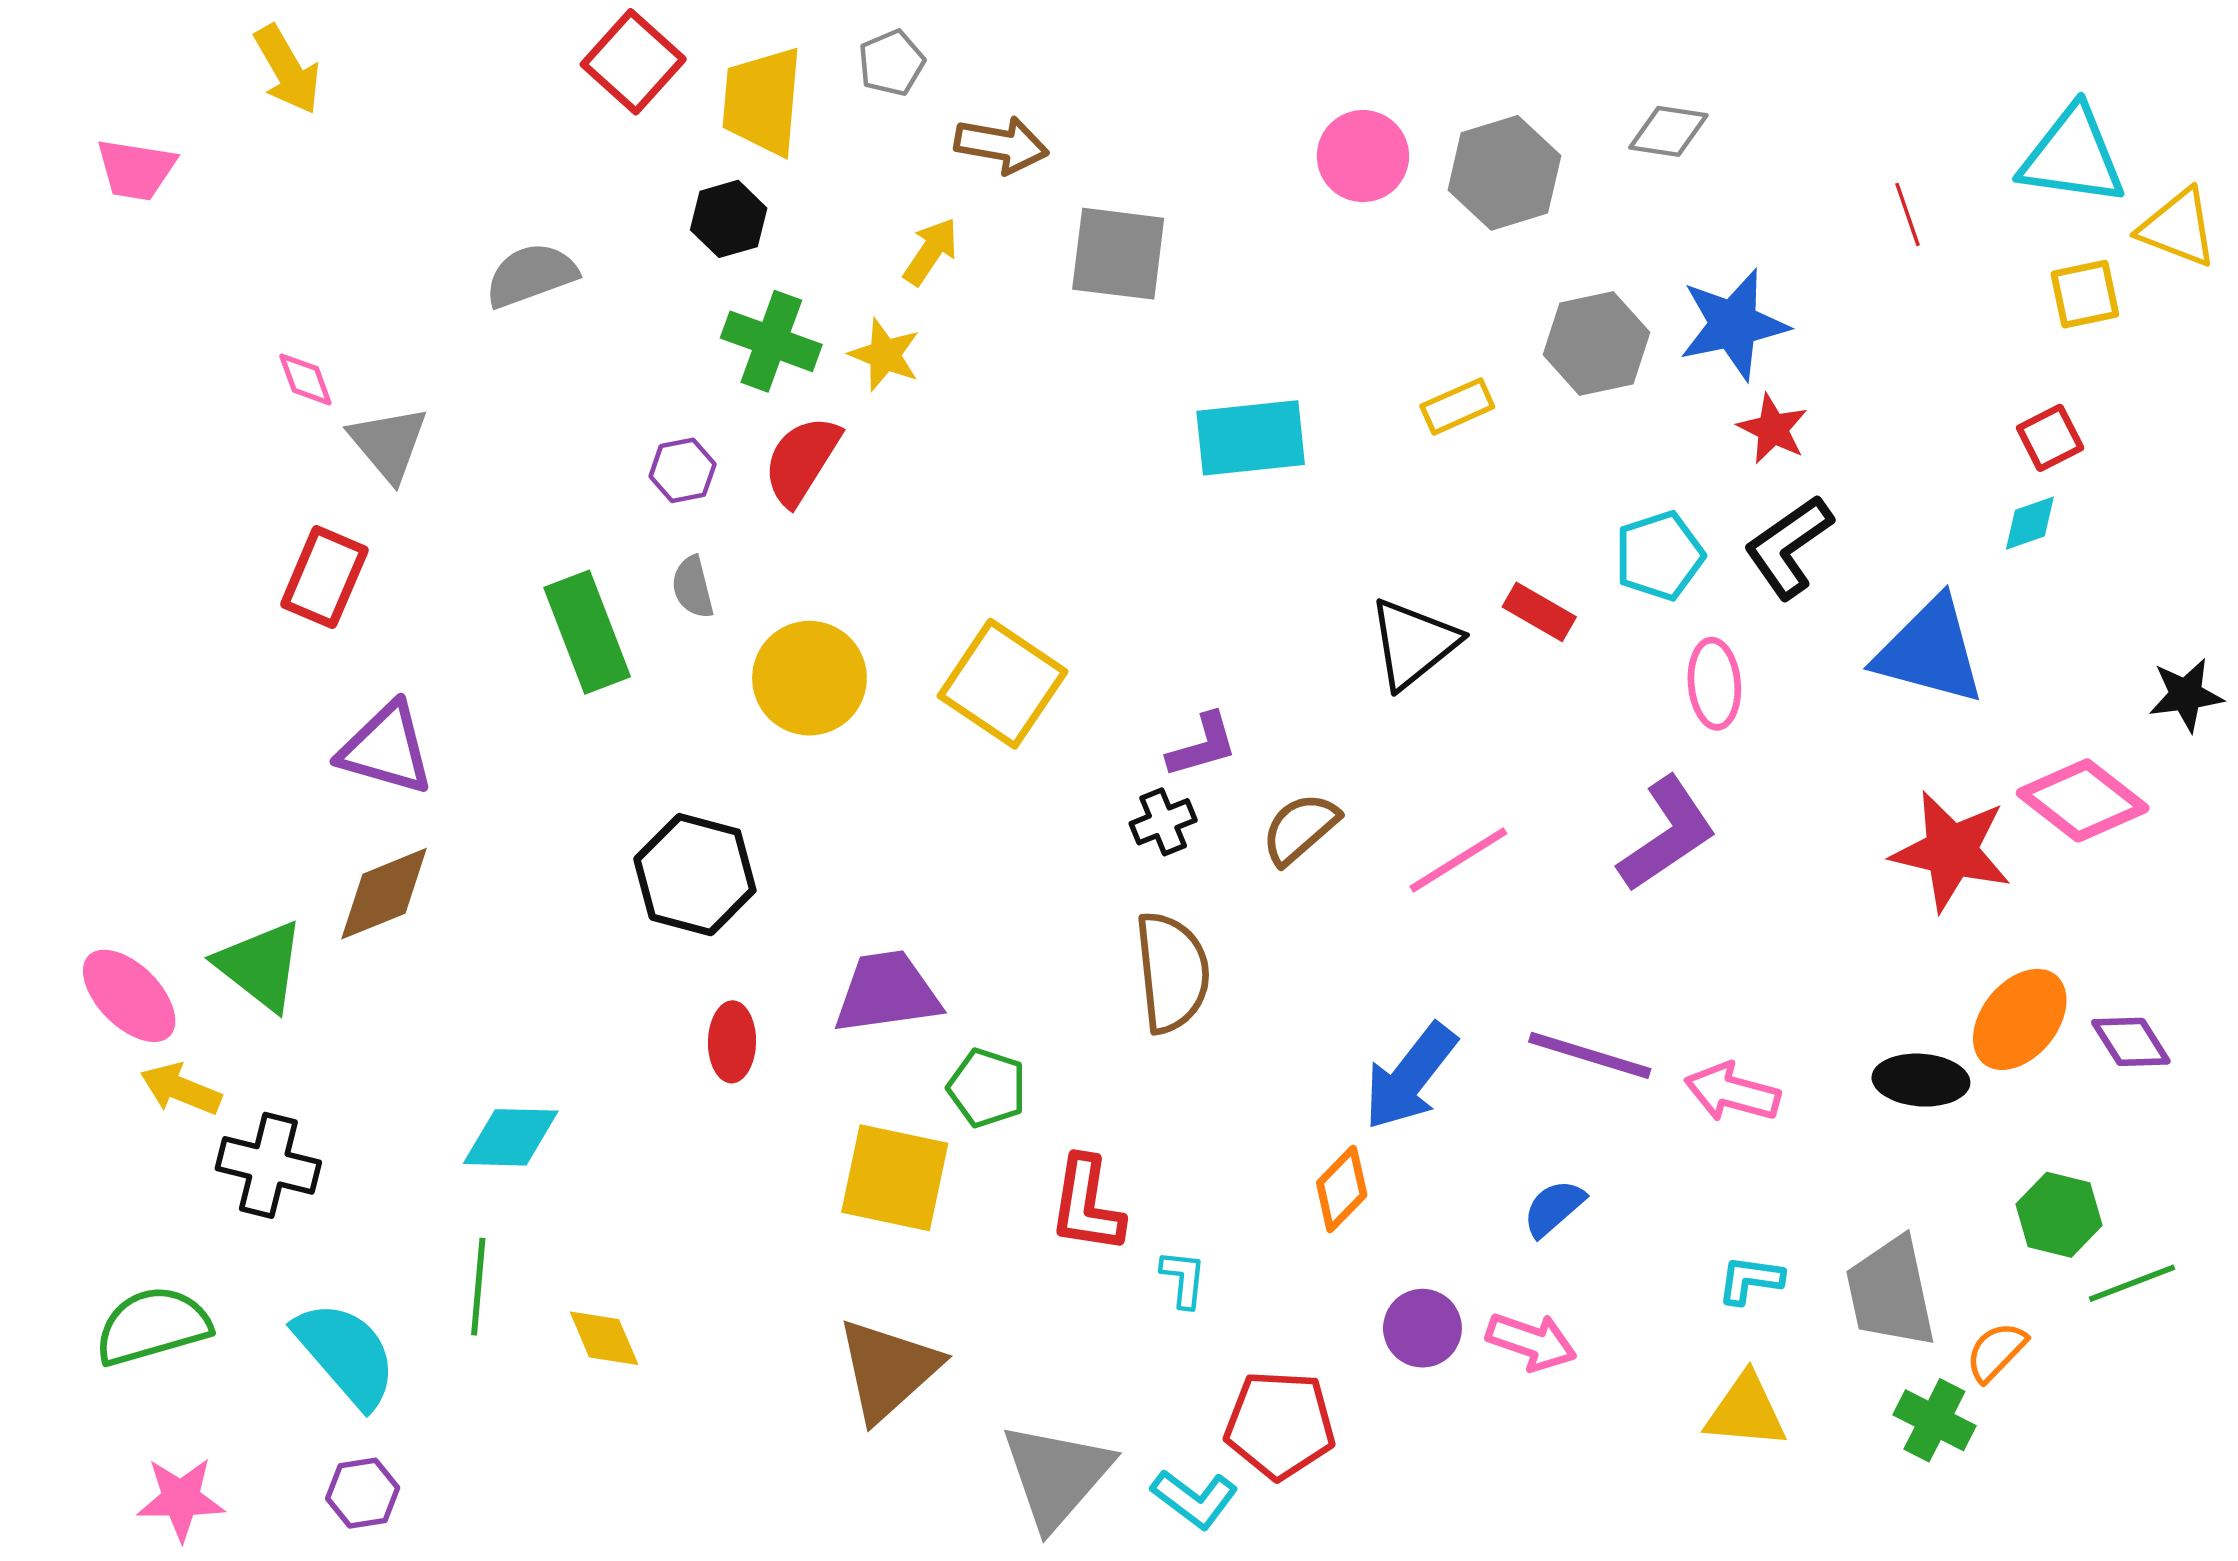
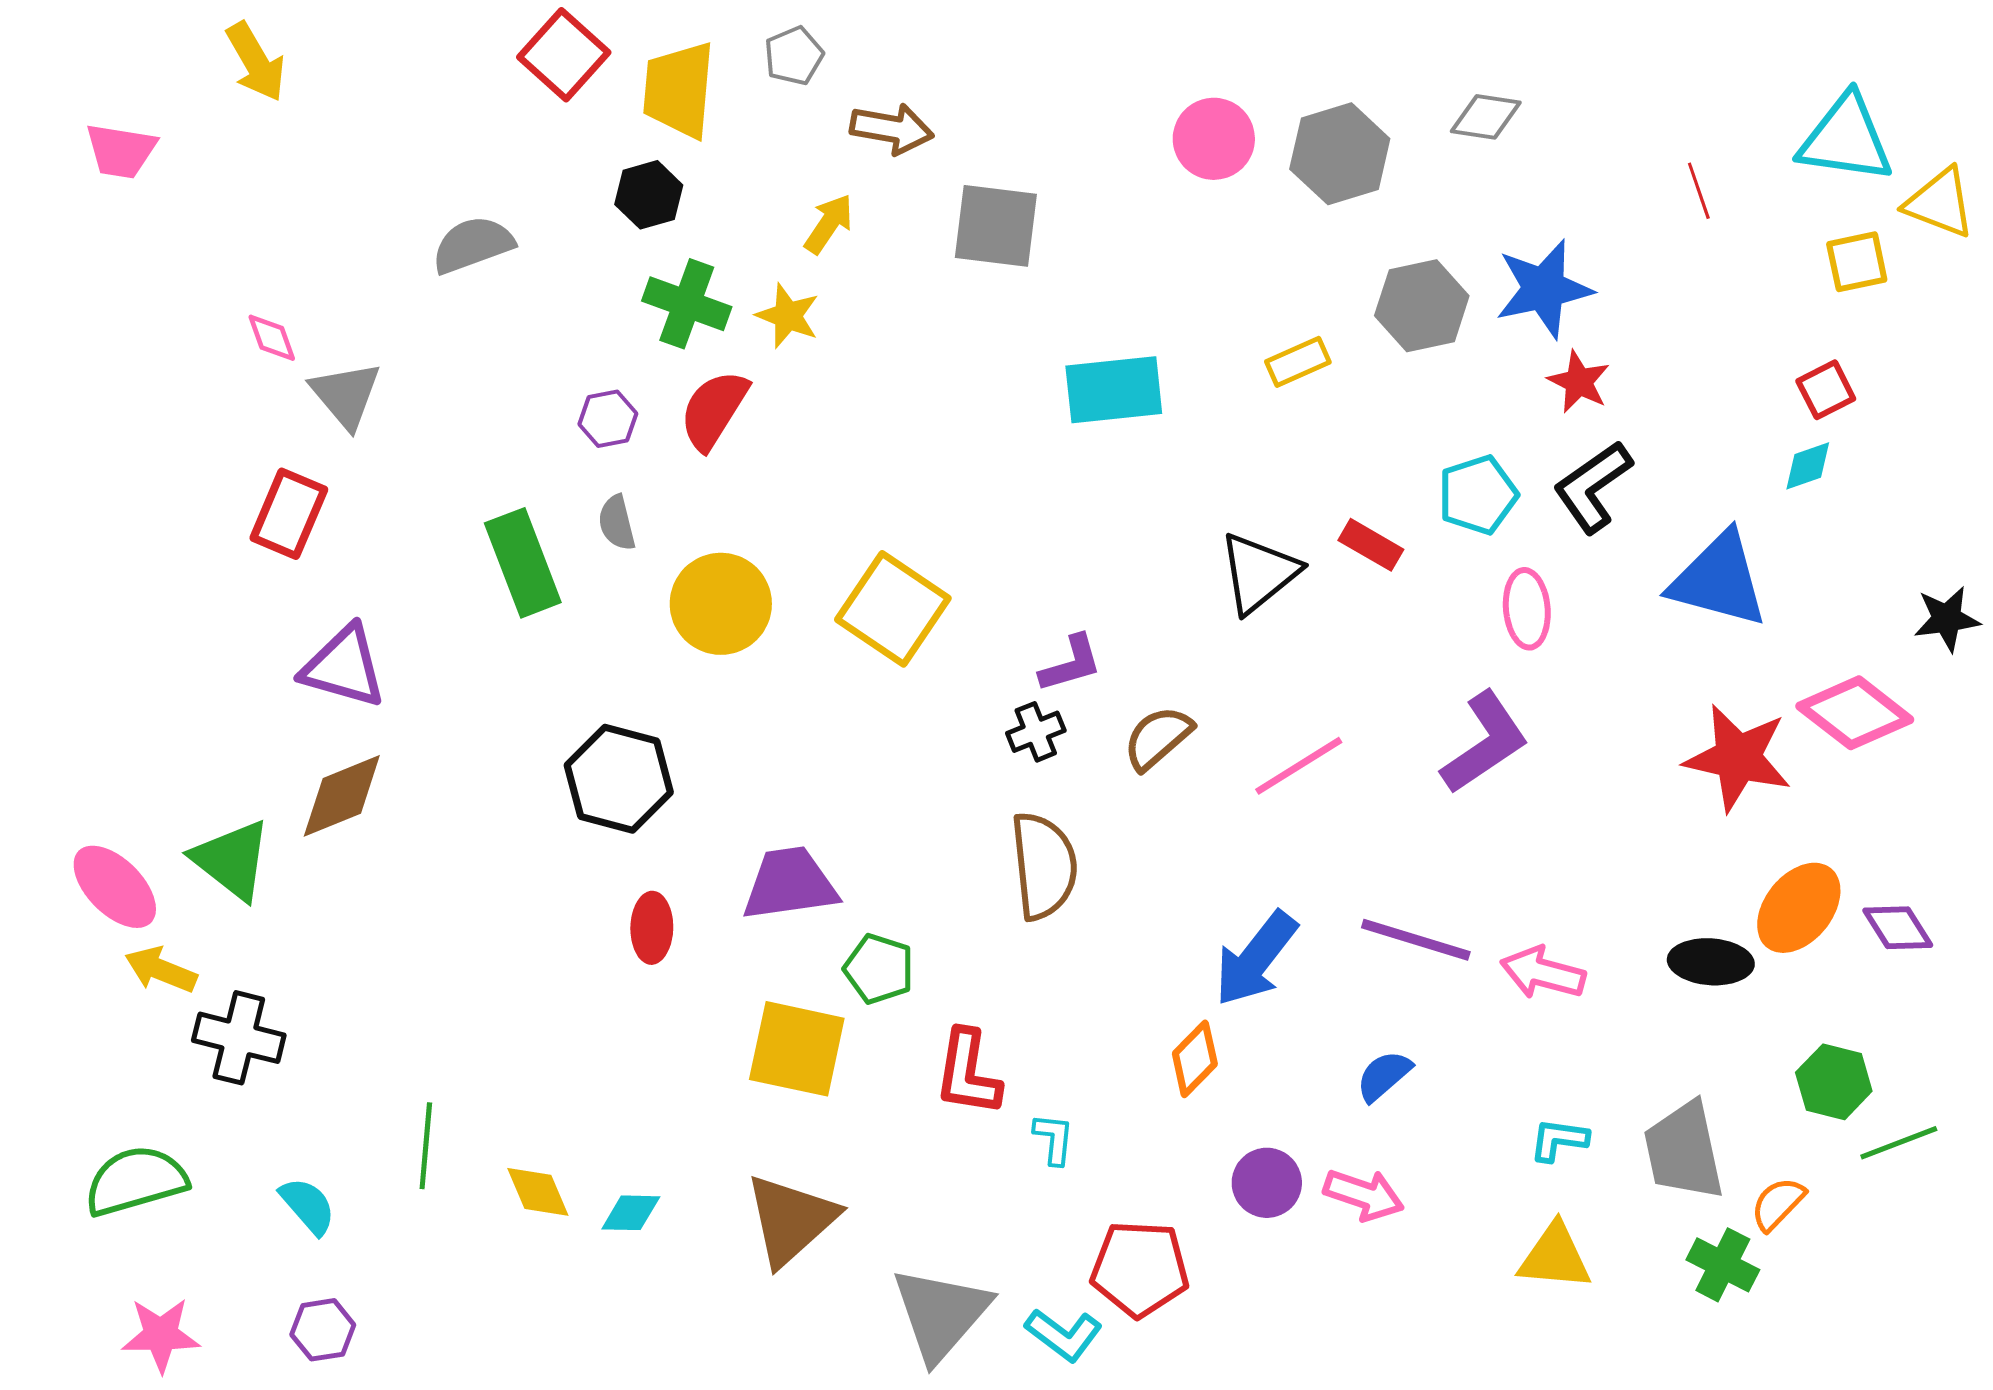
cyan diamond: (511, 1137) -> (631, 1213), moved, size x0.7
cyan semicircle: (346, 1354) -> (308, 1206), size x0.6

